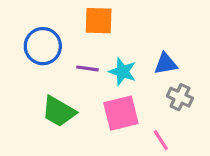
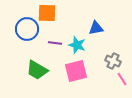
orange square: (99, 21) -> (47, 13), moved
blue triangle: (166, 64) -> (96, 28), moved
pink line: (161, 140) -> (122, 79), moved

